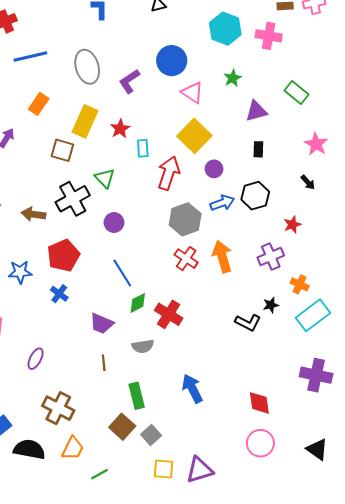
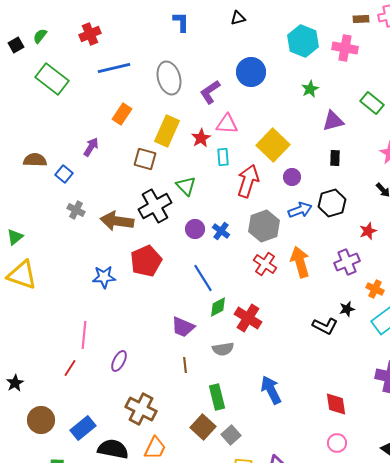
pink triangle: (192, 93) -> (227, 124), moved, turned -30
brown arrow: (34, 214) -> (117, 221), size x1.4
blue cross: (59, 294) -> (221, 231), moved
pink circle: (260, 443) -> (337, 443), size x0.7

